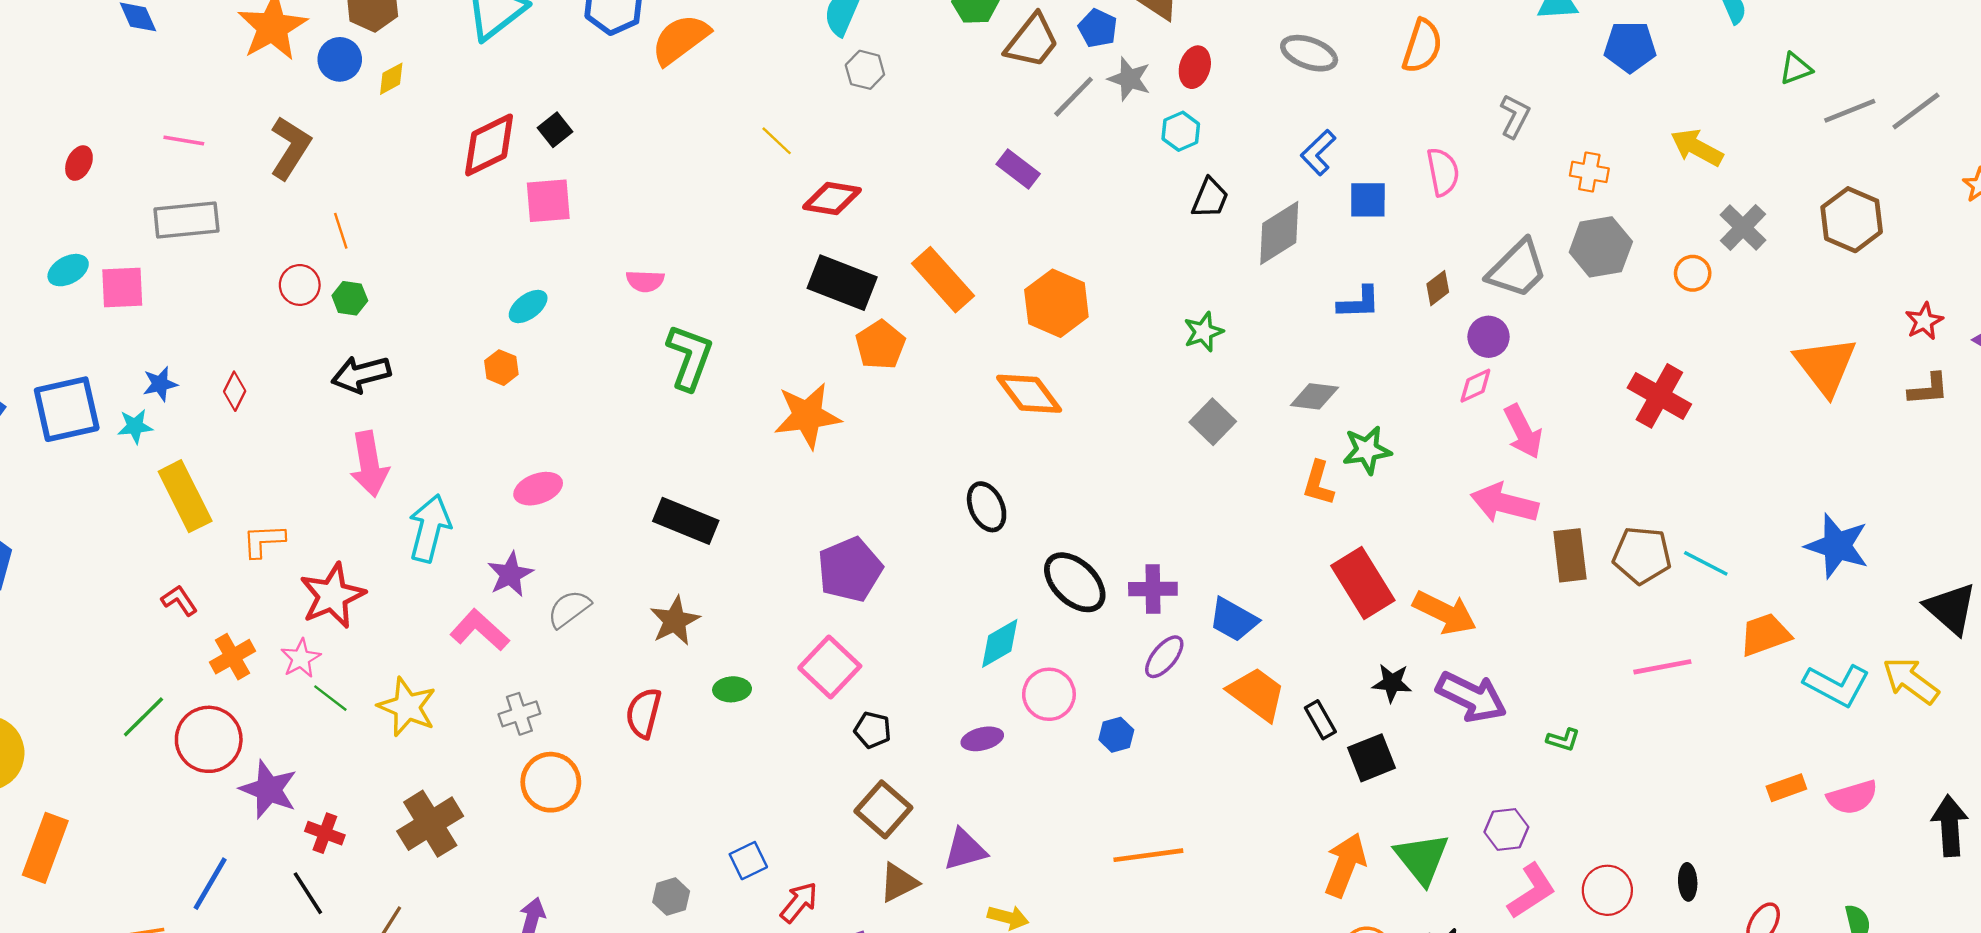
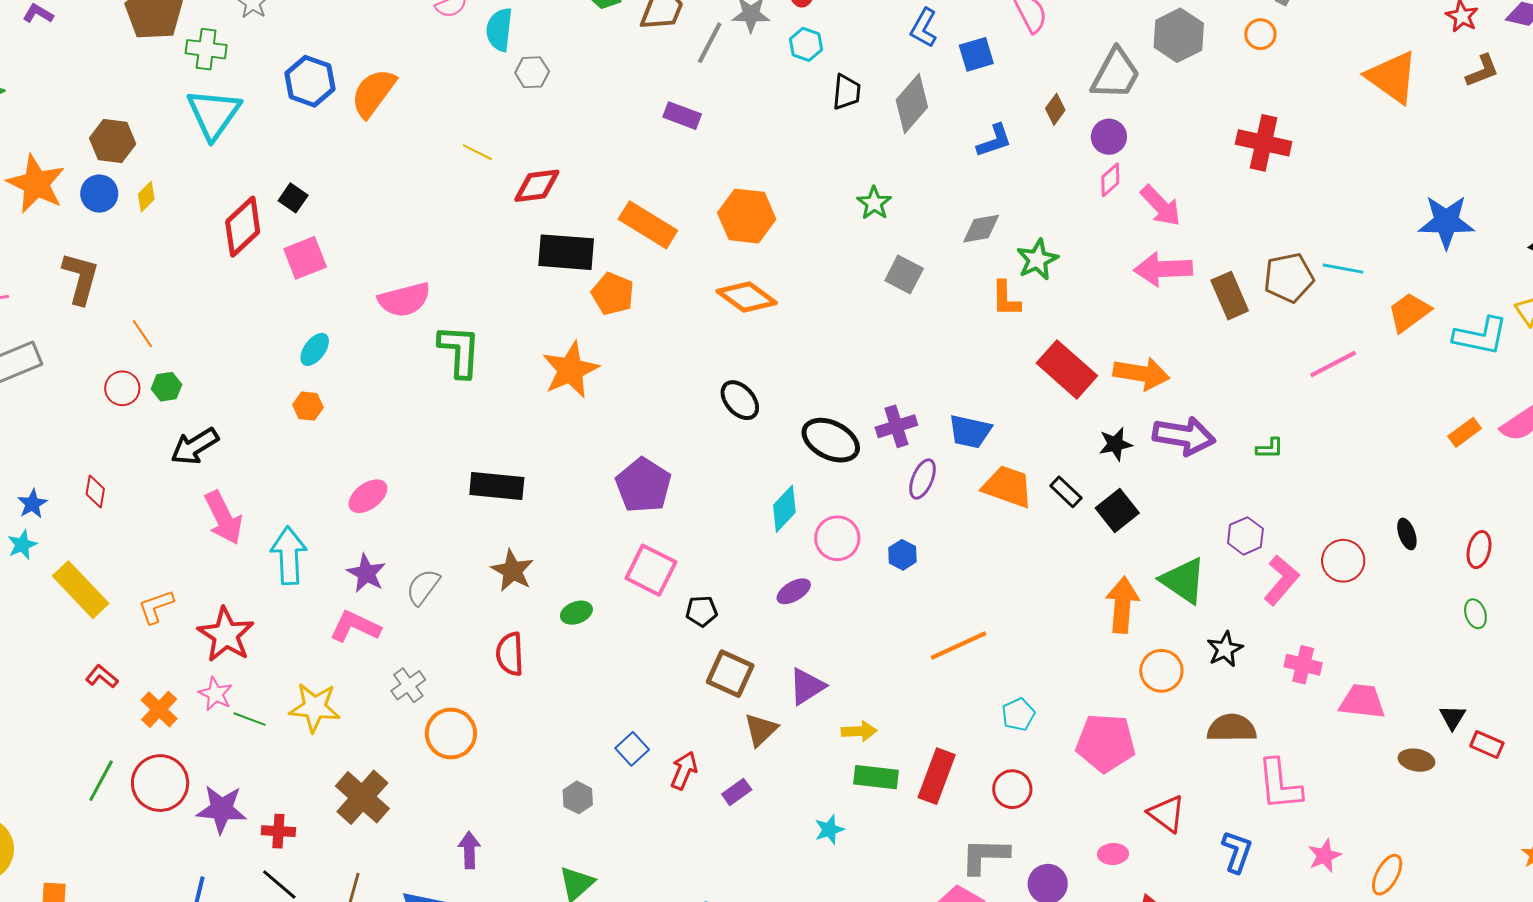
pink semicircle: (645, 281) -> (404, 300), size x1.6

